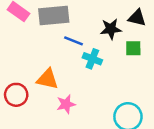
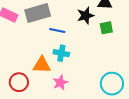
cyan cross: (92, 59) -> (61, 53), moved

